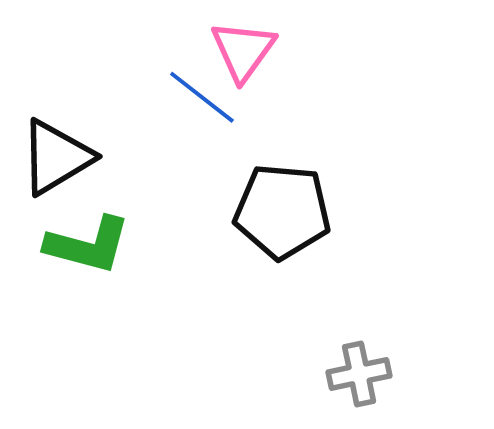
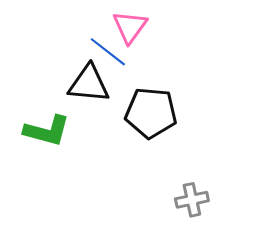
black triangle: (56, 157) -> (89, 84), moved, turned 36

